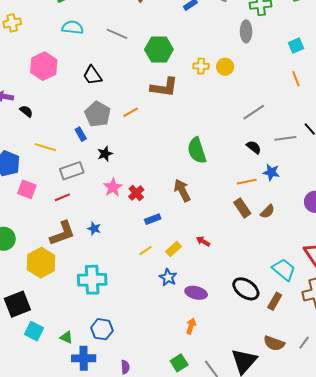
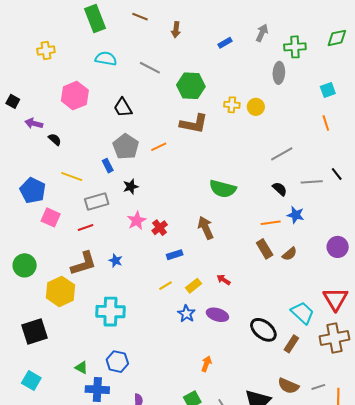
green semicircle: (197, 150) -> (223, 189), turned -60
purple ellipse: (196, 293) -> (217, 315), moved
cyan square: (34, 331) -> (31, 380), moved
gray line: (304, 343) -> (318, 387), turned 32

